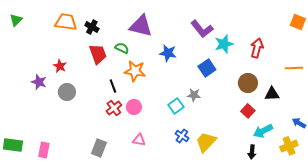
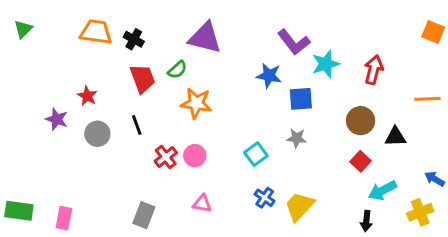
green semicircle: (122, 48) -> (177, 70), turned 112
blue star: (168, 53) -> (269, 76), moved
blue square: (207, 68) -> (301, 99), turned 30
black line: (113, 86) -> (137, 125), moved
gray star: (194, 95) -> (297, 138), moved

